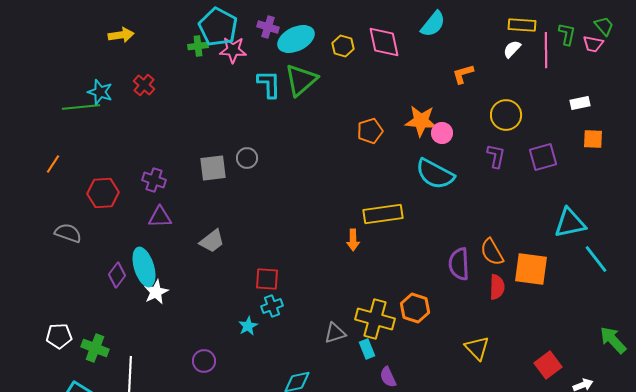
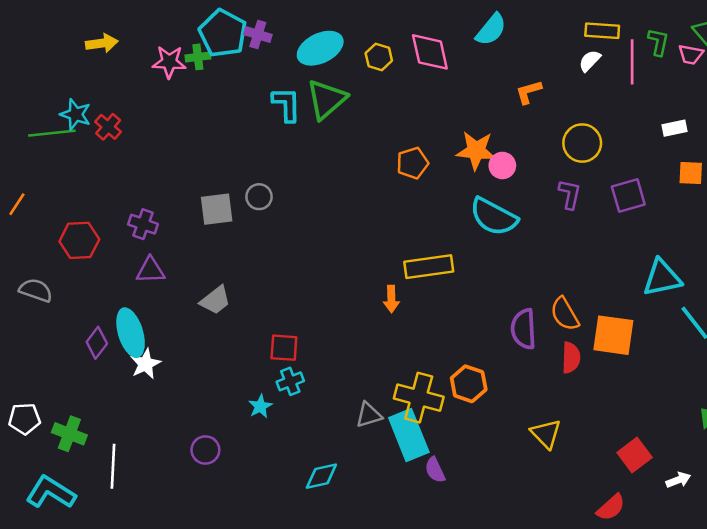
purple cross: (268, 27) -> (258, 34), moved
pink star: (233, 50) -> (169, 62), moved
red cross: (144, 85) -> (108, 127), moved
cyan rectangle: (367, 349) -> (409, 435), size x2.0

